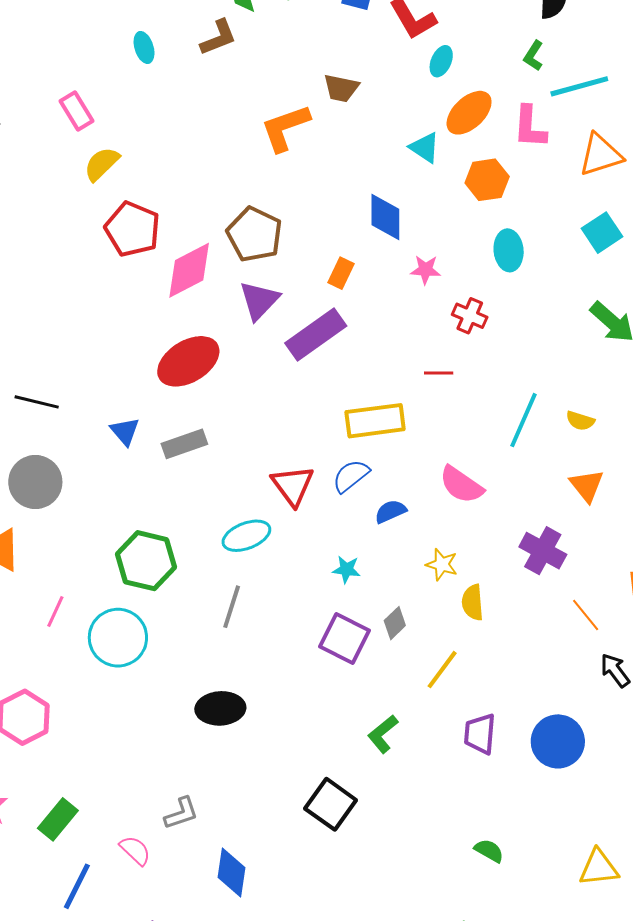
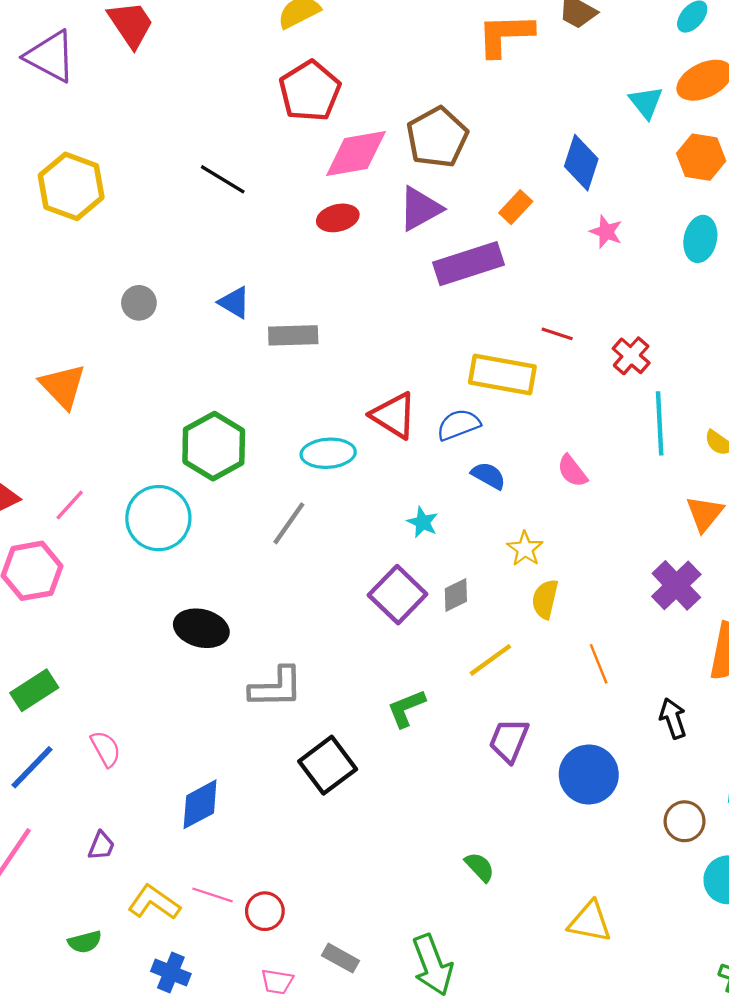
red cross: (470, 316) -> (631, 356), moved
red ellipse: (188, 361) -> (338, 218), moved, size x0.6
red line: (439, 373) -> (557, 334), moved
black line: (37, 402) -> (223, 179), moved
cyan line: (524, 420) -> (660, 423), turned -44
blue triangle: (125, 431) -> (234, 302), turned -36
gray circle: (35, 482) -> (139, 303), moved, size x0.6
red triangle: (293, 485) -> (394, 415), turned -39
pink semicircle: (461, 485) -> (572, 471), size x0.7
blue semicircle: (390, 511) -> (488, 476), turned 36
purple cross: (543, 551) -> (676, 585), moved
pink line: (55, 611) -> (70, 505), moved
orange line: (586, 615) -> (599, 664), moved
black ellipse: (220, 708) -> (201, 628), moved
gray L-shape: (181, 813) -> (276, 687), moved, size x1.4
blue diamond: (231, 873) -> (200, 804), turned 36

